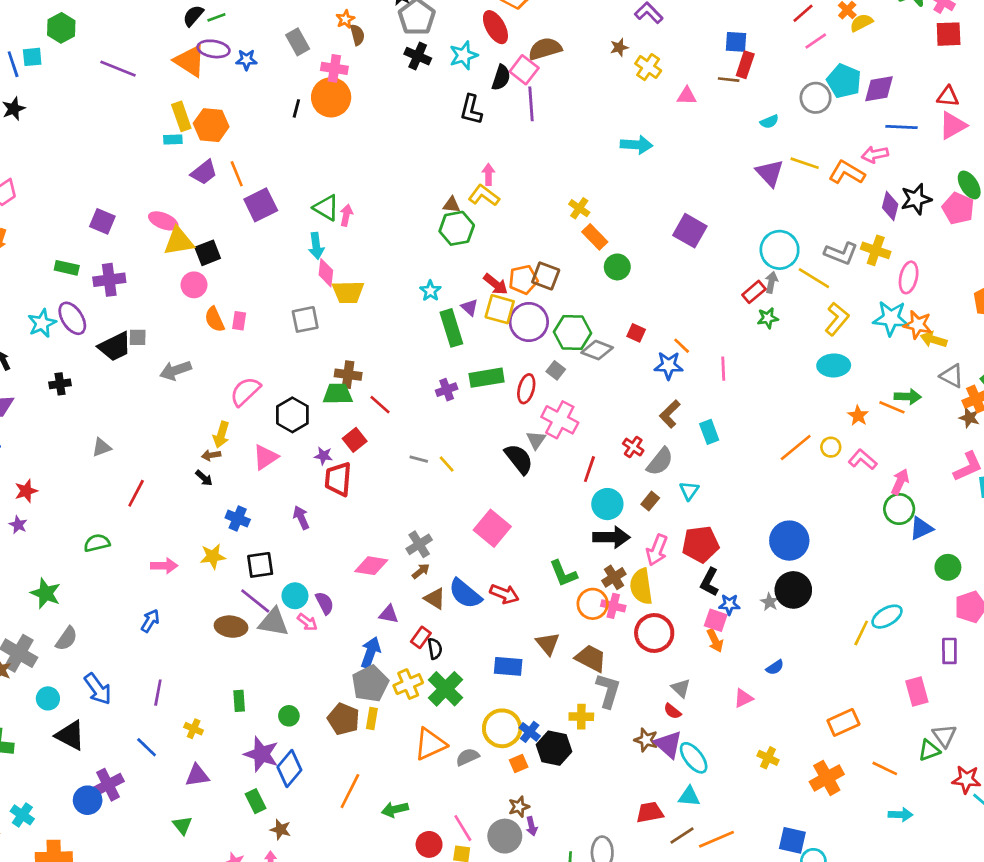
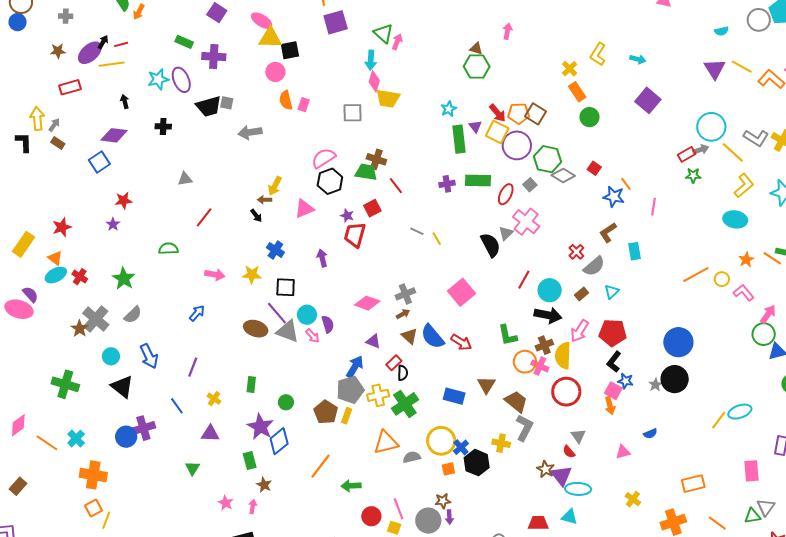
cyan arrow: (637, 145) -> (638, 59), moved, size x0.7
yellow L-shape: (484, 195) -> (598, 54), moved, turned -105
gray arrow: (771, 282) -> (701, 150), turned 49
pink semicircle: (245, 391) -> (323, 158), moved
red line: (589, 469) -> (524, 280), moved
cyan ellipse: (694, 758) -> (578, 489), turned -60

